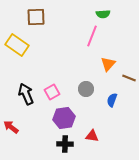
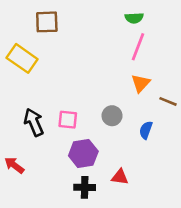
pink line: (92, 36) -> (138, 47), moved
pink square: (52, 92) -> (68, 120), turned 35

